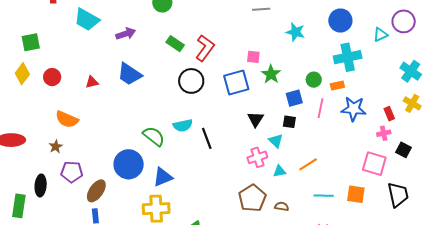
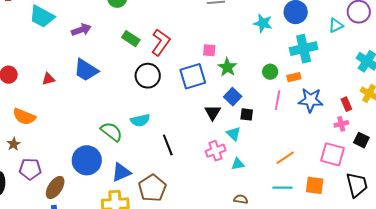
cyan star: (295, 32) -> (263, 23), moved
blue square: (294, 98) -> (233, 97), moved, turned -30
black line: (207, 138) -> (168, 145), moved
orange line: (308, 164) -> (285, 158), moved
brown pentagon: (252, 198) -> (152, 188), moved

